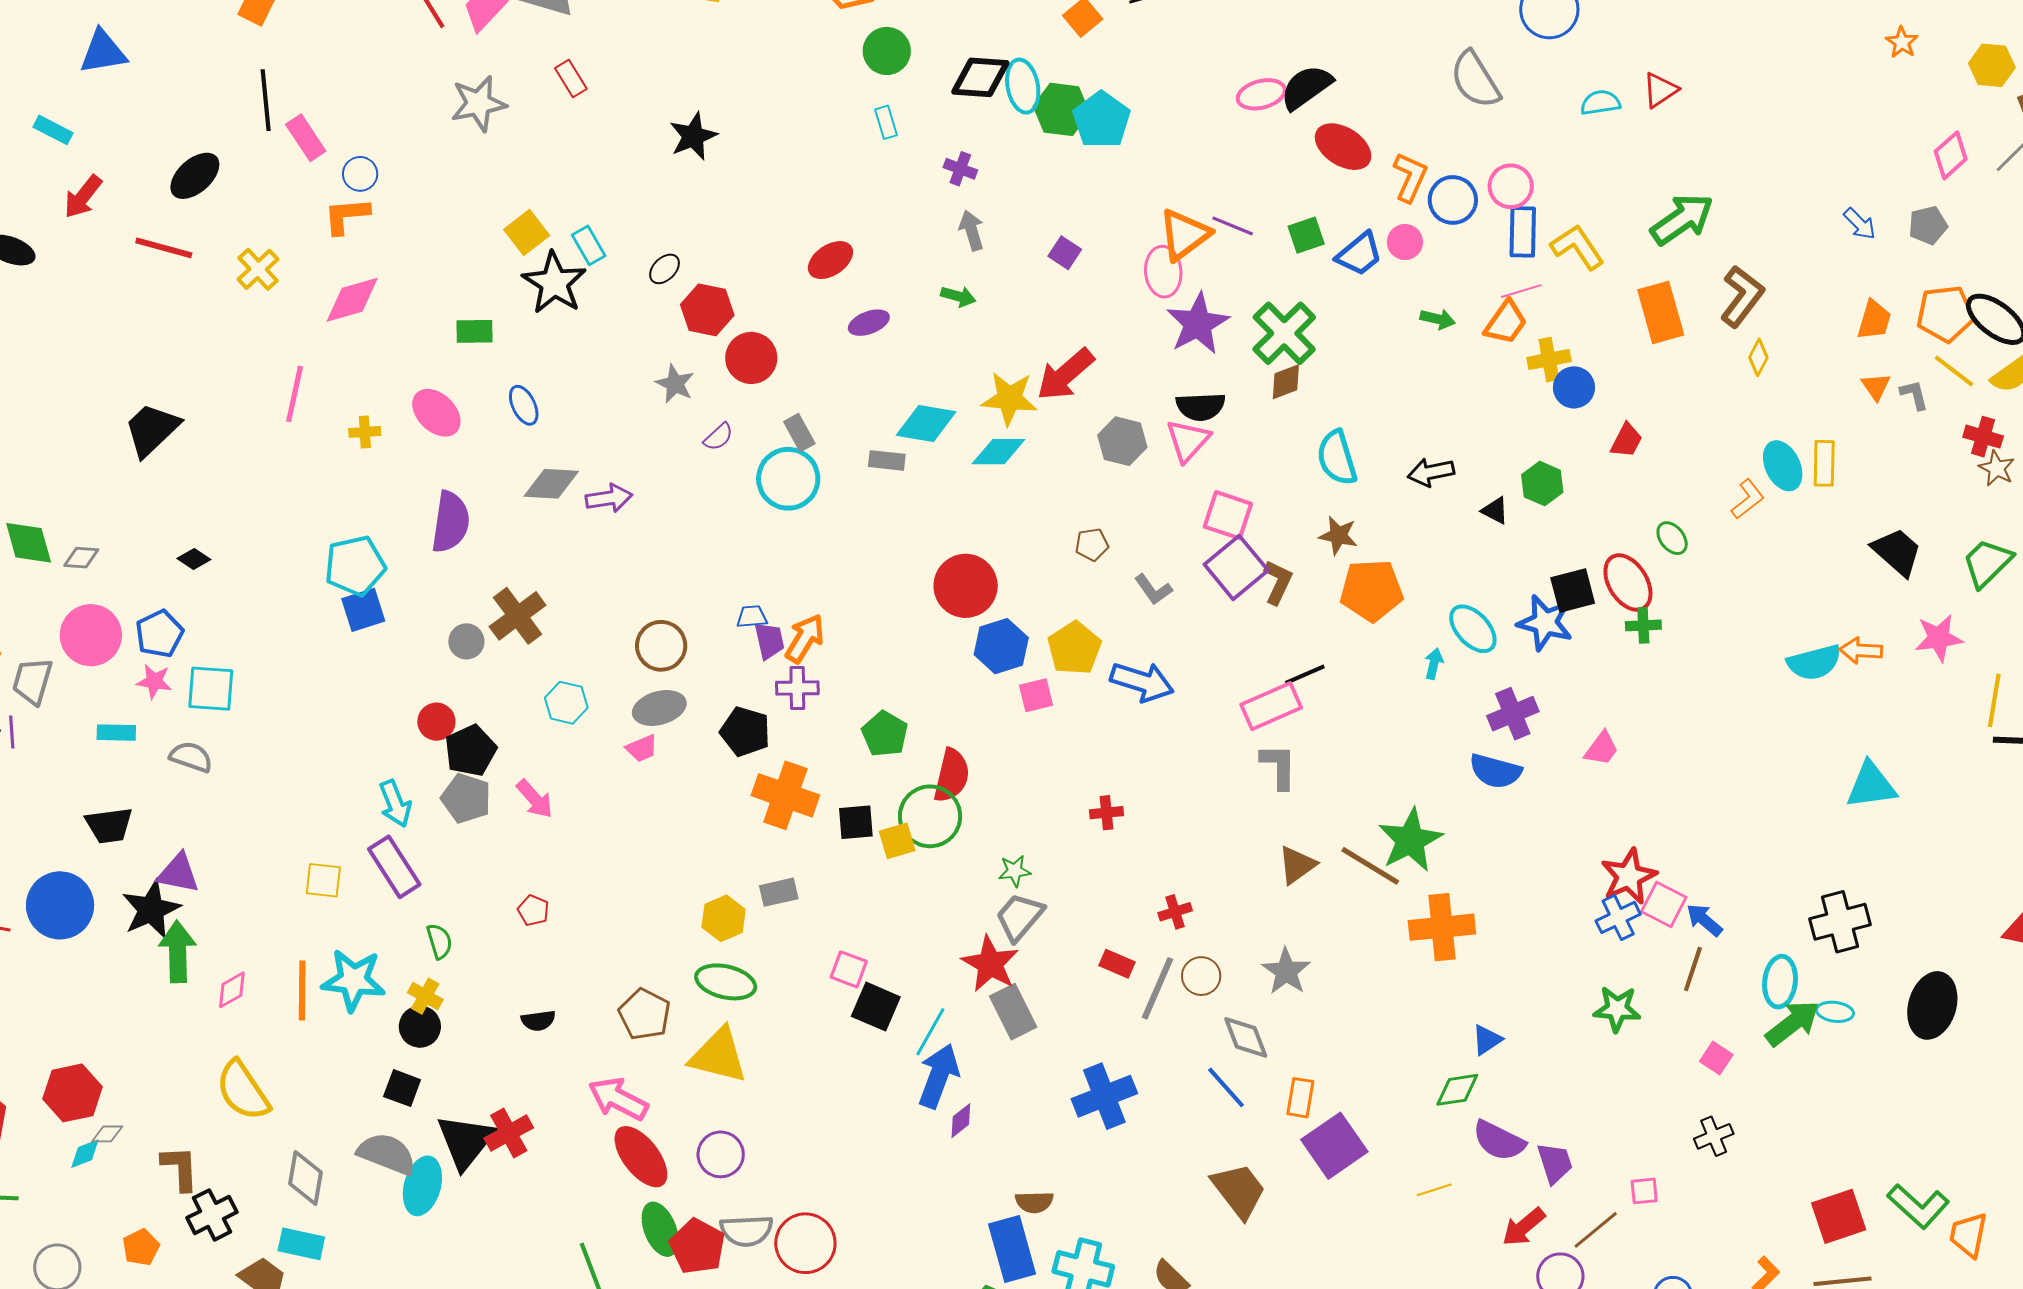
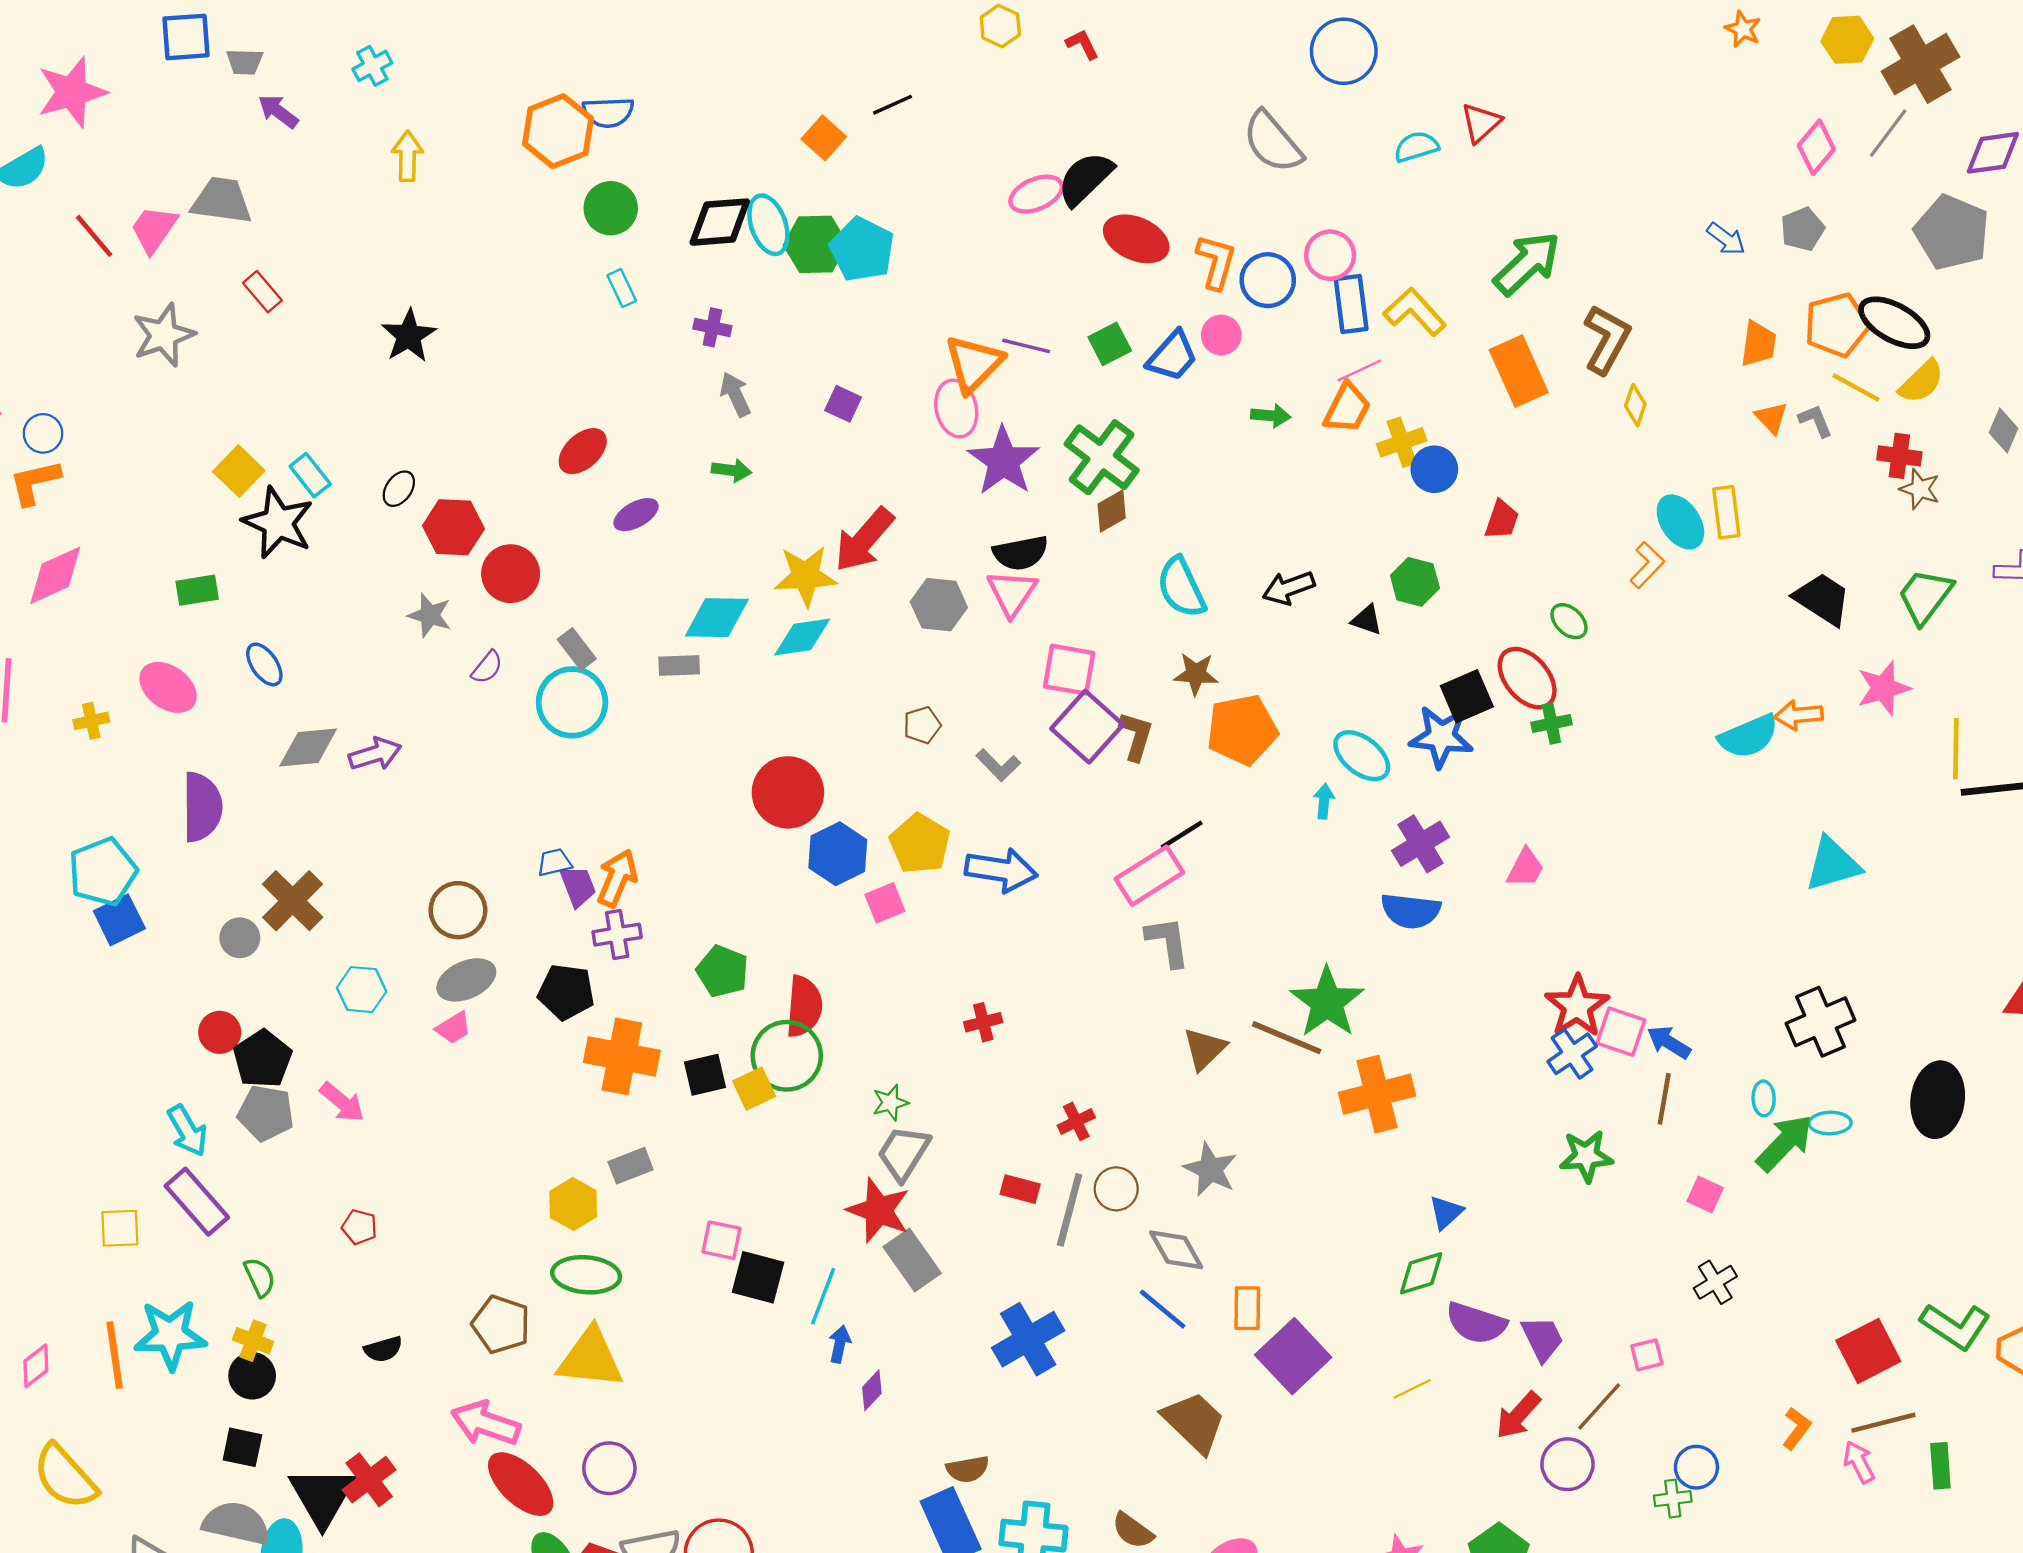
cyan ellipse: (1780, 982) -> (1764, 1098), size x0.6
blue arrow: (939, 1076) -> (840, 1344), size x0.5

